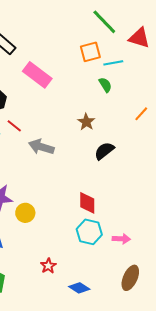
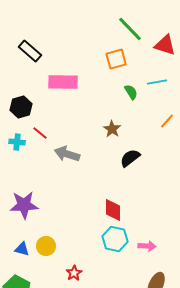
cyan line: (113, 63) -> (157, 82), moved
pink rectangle: (37, 75) -> (63, 82), turned -36
yellow circle: (25, 213) -> (46, 246), moved

